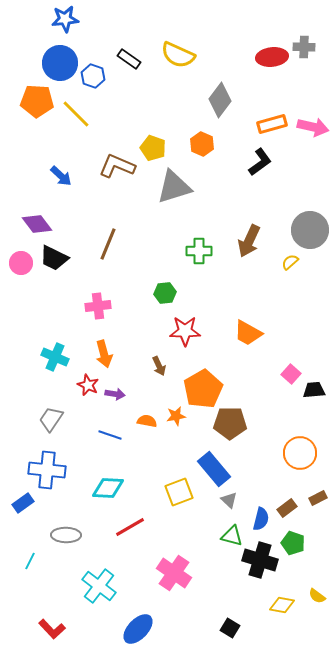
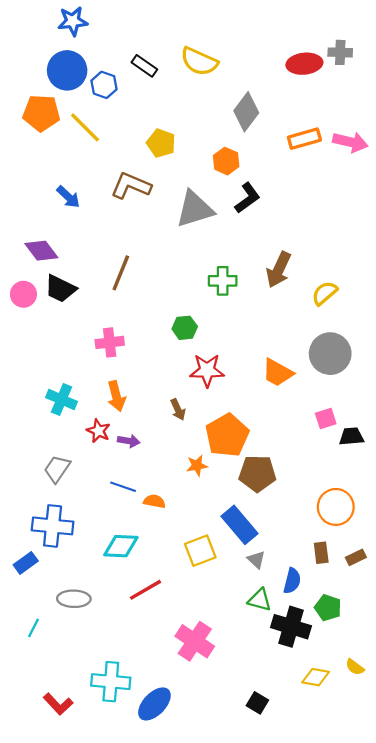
yellow pentagon: (153, 148) -> (161, 143), moved
black L-shape: (260, 162) -> (247, 198), moved
gray circle: (310, 230) -> (330, 354), moved
yellow semicircle: (290, 262) -> (325, 293), size x1.4
pink square: (291, 374) -> (326, 419), turned 30
orange semicircle: (147, 421) -> (154, 501), moved
brown rectangle: (287, 508) -> (321, 553), moved, turned -60
cyan cross: (99, 586) -> (111, 682), moved, turned -32

